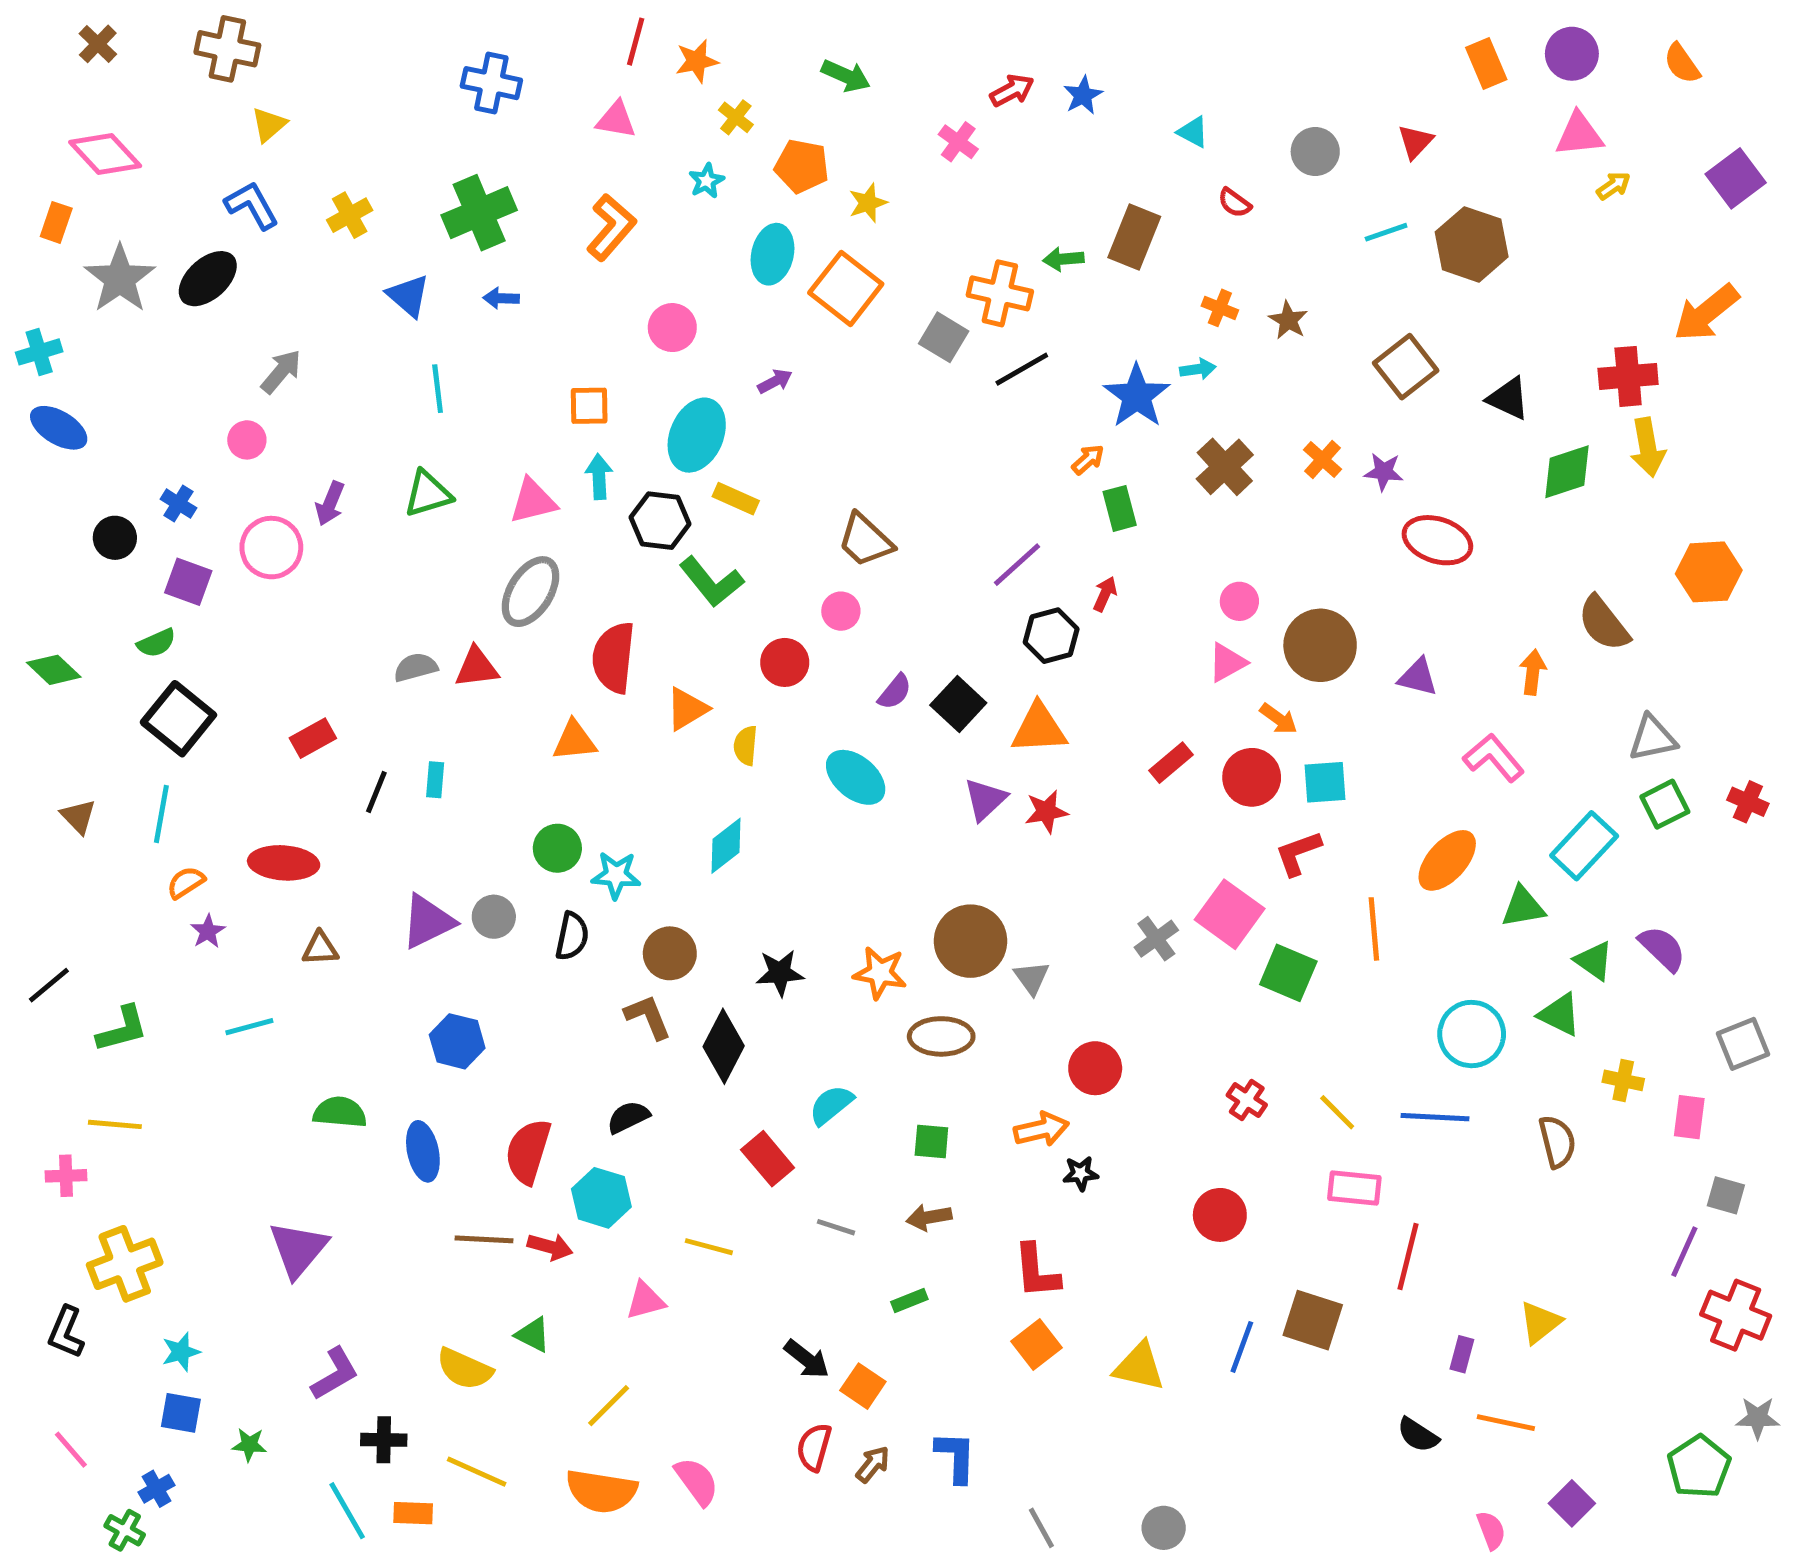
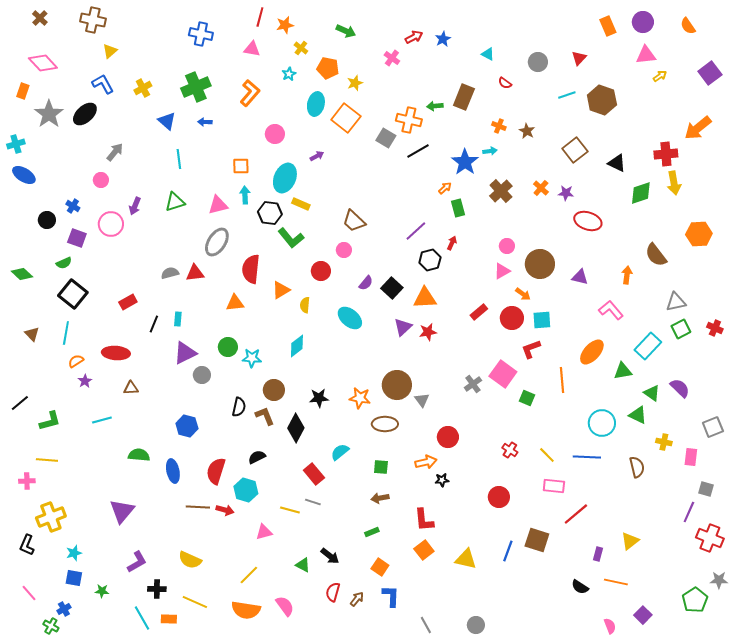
purple triangle: (428, 922) -> (185, 353), moved
black semicircle: (572, 936) -> (239, 407), moved
green square: (1288, 973) -> (527, 398), size x0.7
gray line: (836, 1227) -> (313, 502), moved
red line: (1408, 1256) -> (576, 514), turned 36
green triangle: (533, 1335) -> (303, 565), moved
orange square: (863, 1386) -> (380, 567), moved

